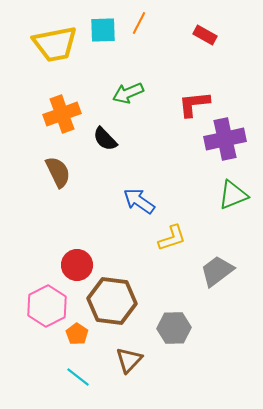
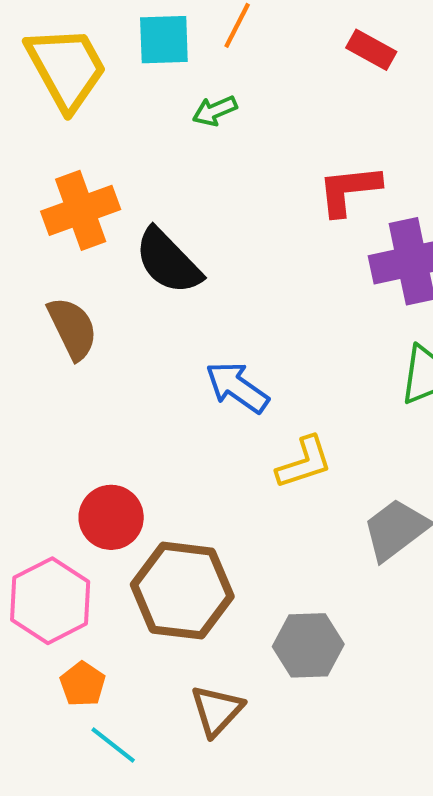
yellow trapezoid: (55, 44) -> (66, 68), turned -108
green arrow: (128, 93) -> (215, 111), moved, size x0.7
black semicircle: (105, 139) -> (168, 261), size x1.4
orange pentagon: (77, 334) -> (83, 684), moved

